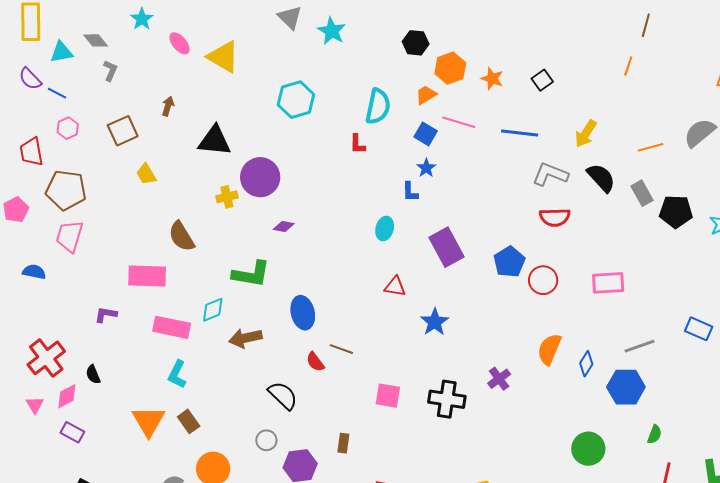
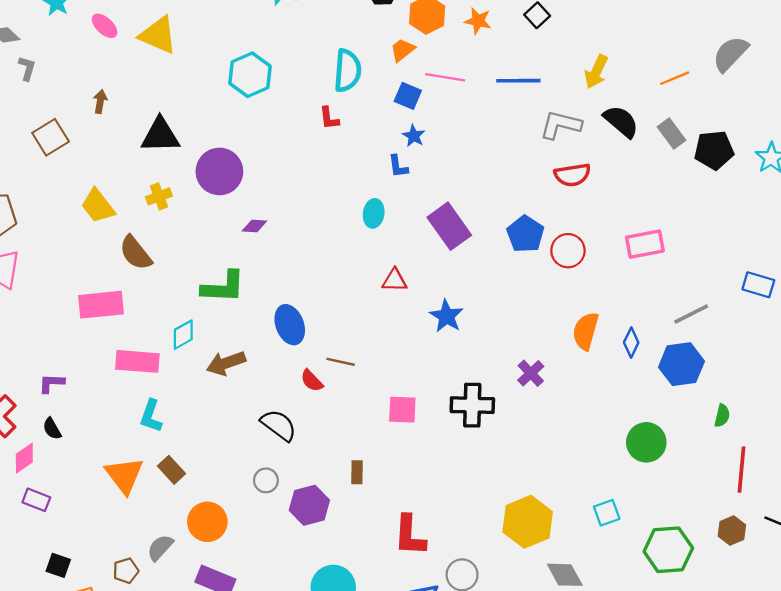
yellow trapezoid: (146, 174) -> (98, 206), moved, size x1.4
yellow cross: (227, 197) -> (159, 196), moved
purple L-shape: (106, 315) -> (52, 383), moved

